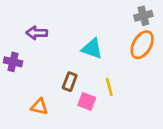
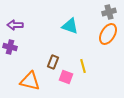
purple arrow: (37, 33) -> (15, 25), moved
cyan triangle: (92, 49) -> (70, 26), moved
orange triangle: (39, 107) -> (30, 81), size x1.5

